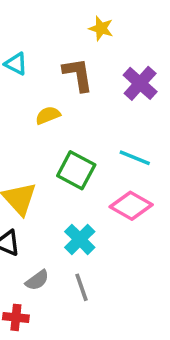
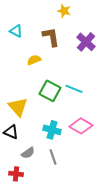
cyan line: (135, 158) -> (74, 89), moved
pink diamond: (131, 206) -> (81, 126), moved
cyan cross: (80, 239) -> (52, 130), turned -30

